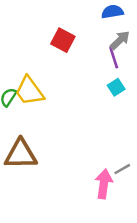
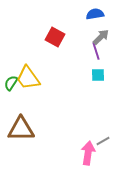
cyan square: (116, 87) -> (98, 75), turned 32

